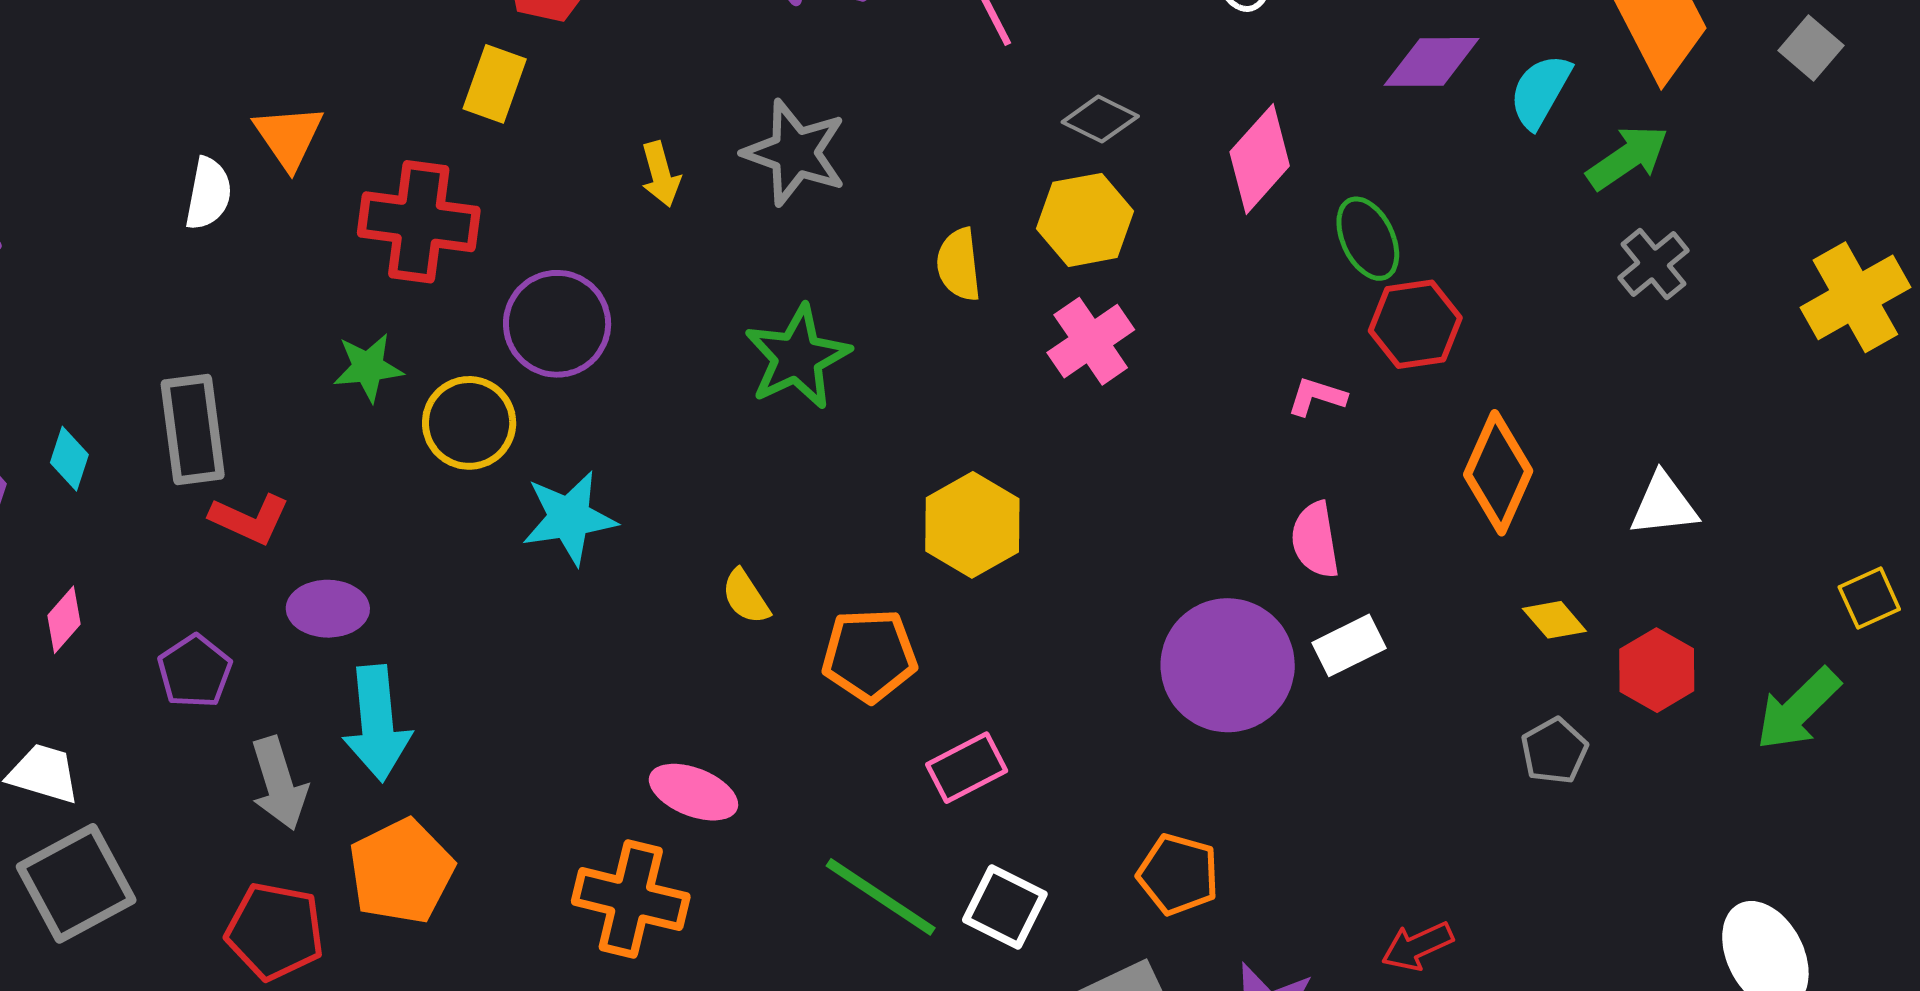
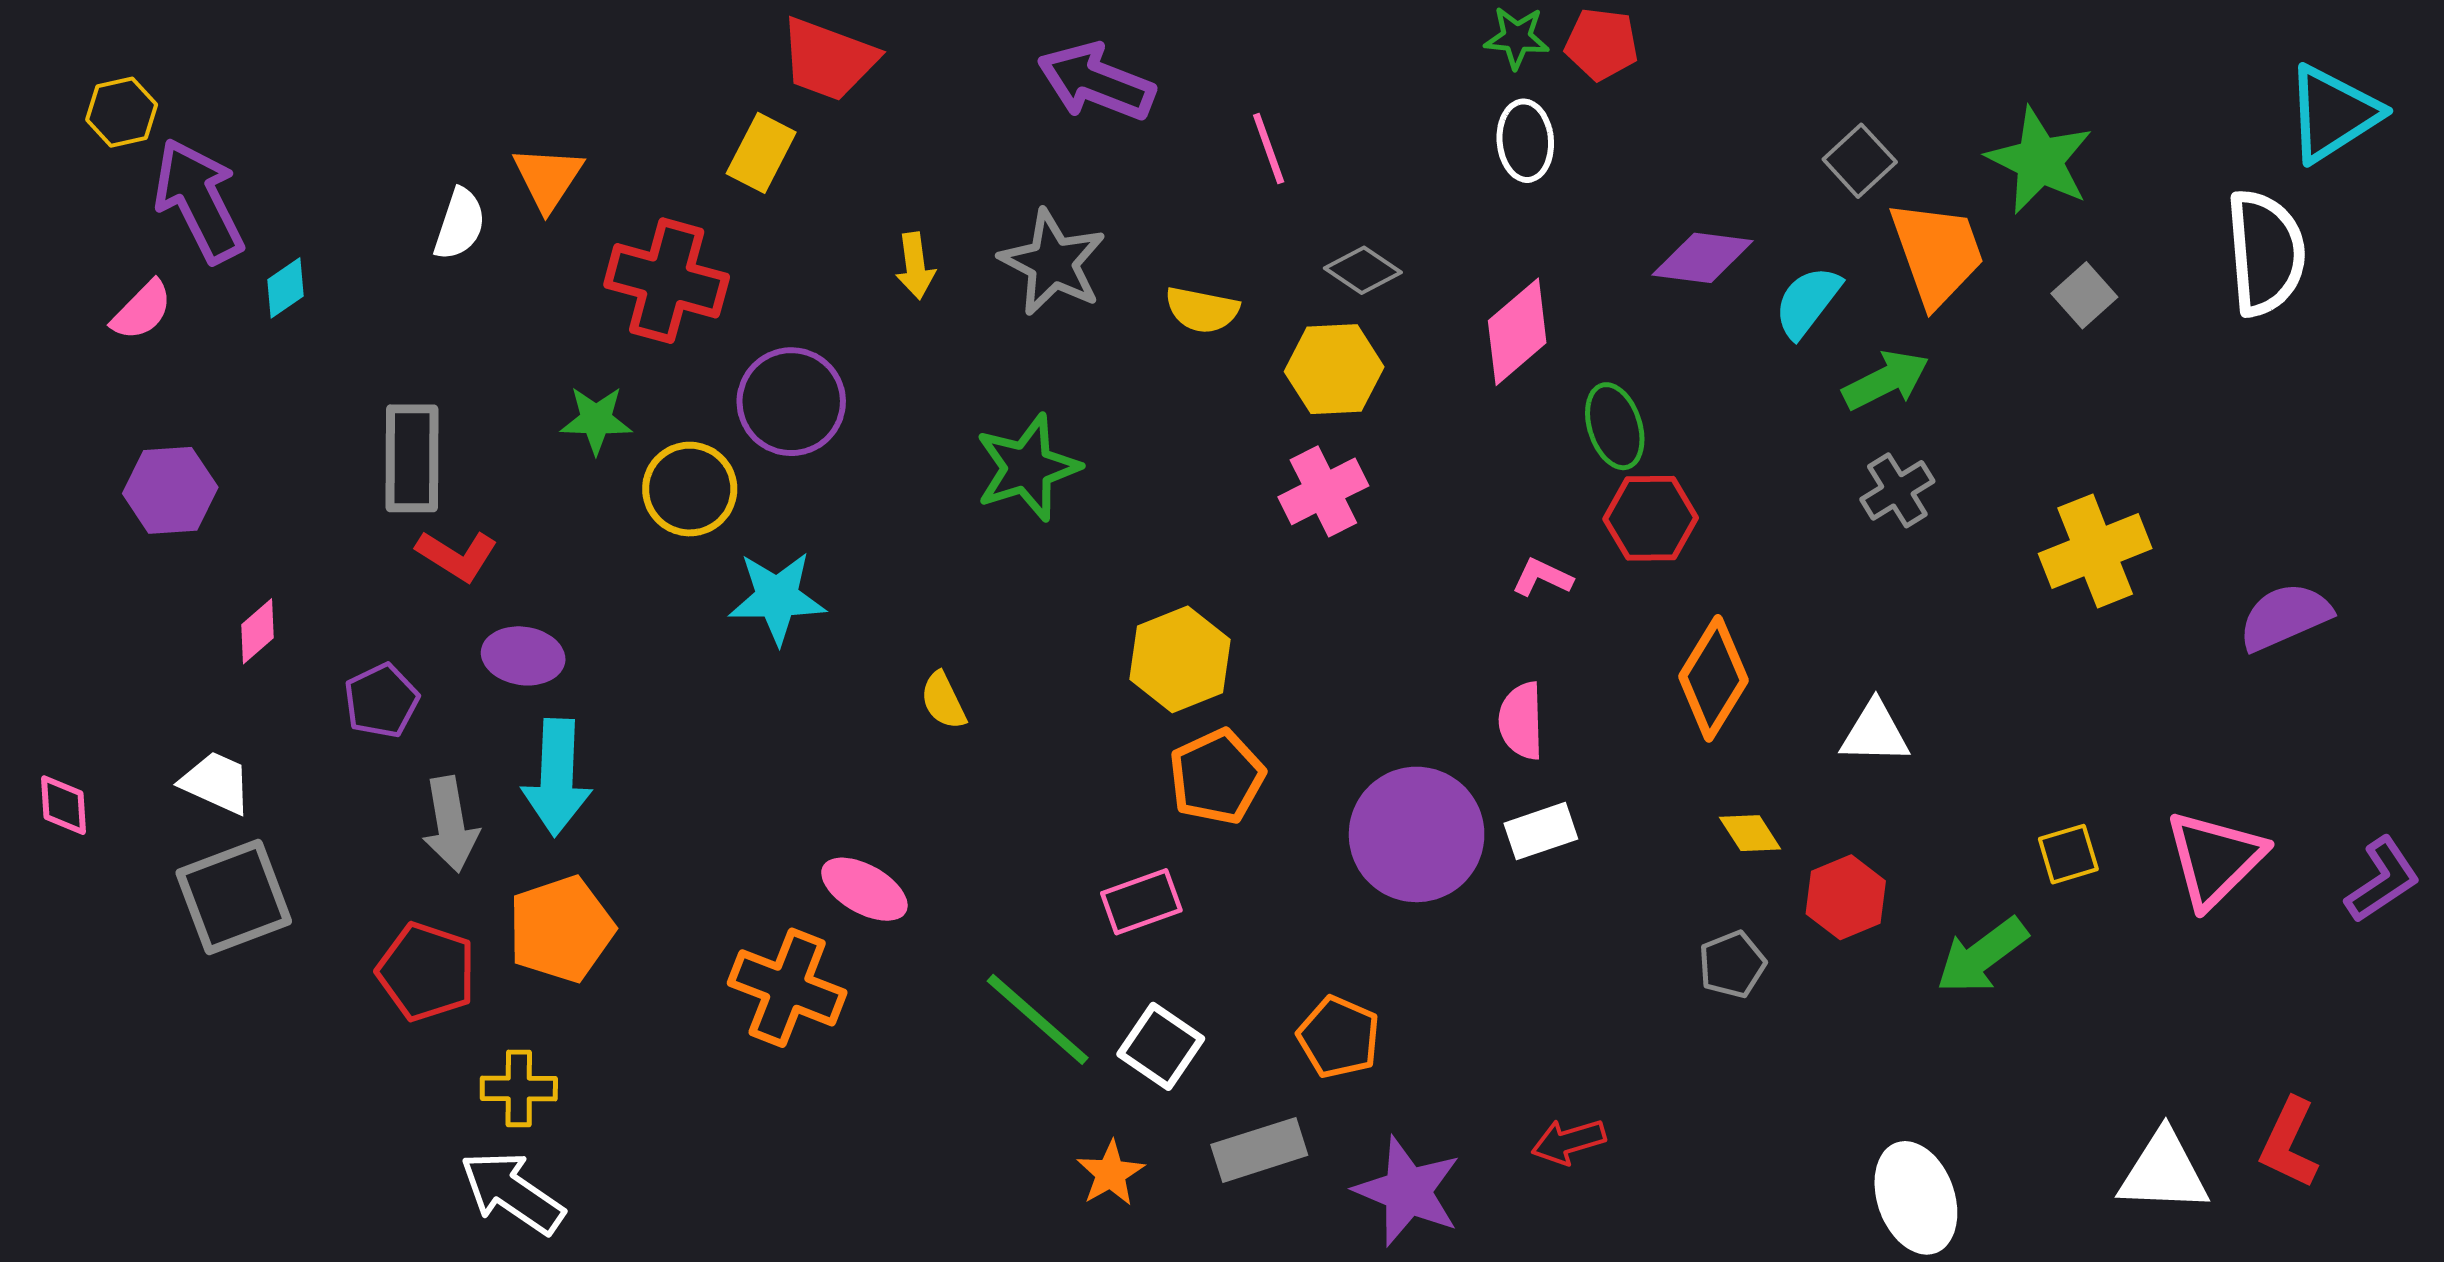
yellow semicircle: (959, 265) -> (1202, 310), moved, turned -80
cyan diamond: (69, 459) -> (286, 288), moved, turned 30
orange pentagon: (869, 655) -> (1217, 777), moved, turned -30

